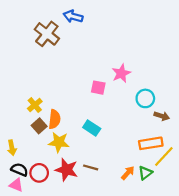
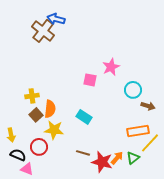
blue arrow: (73, 16) -> (56, 19), moved
yellow cross: (35, 105) -> (32, 96), turned 32
red star: (67, 170) -> (102, 162), moved
red circle: (39, 173) -> (39, 147), moved
pink triangle: (16, 185) -> (27, 169), moved

